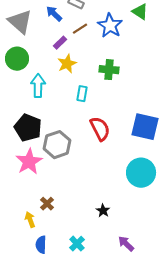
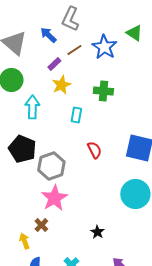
red semicircle: (100, 129) -> (94, 150), size x0.7
pink star: (29, 162) -> (54, 198), moved

